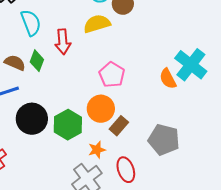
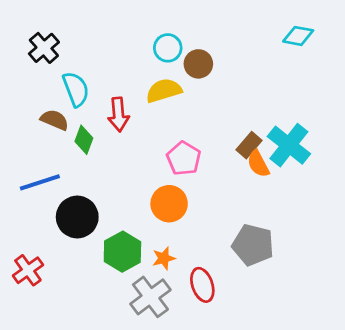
brown semicircle: (15, 63) -> (55, 120), moved
green hexagon: (68, 125) -> (122, 252), moved
brown rectangle: (119, 126) -> (249, 145), moved

